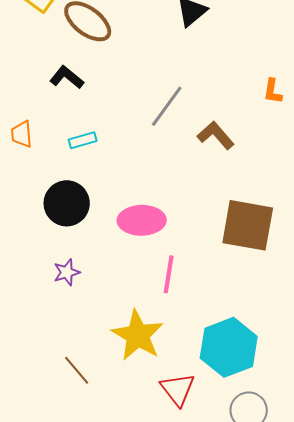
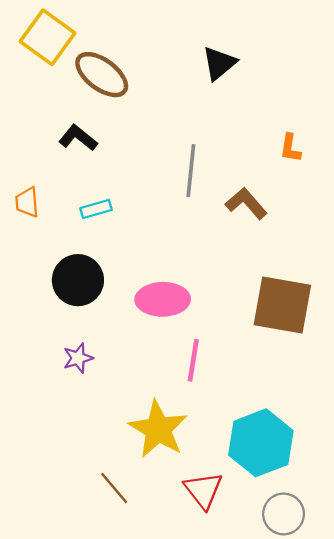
orange L-shape: (273, 91) -> (290, 148), moved
gray line: (167, 106) -> (191, 171), turned -30
brown line: (77, 370) -> (114, 488), moved

